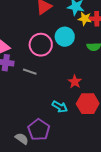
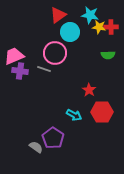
cyan circle: (65, 37) -> (70, 32), moved
gray line: (30, 72) -> (44, 69), moved

